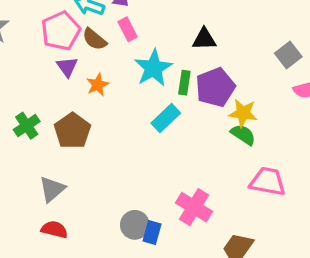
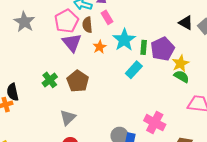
brown semicircle: (94, 39) -> (87, 25), turned 49
black triangle: (204, 39) -> (186, 23), moved, turned 35
purple triangle: (67, 67) -> (72, 43), size x1.5
orange star: (98, 85) -> (100, 47), moved
yellow star: (243, 113) -> (180, 63), turned -30

